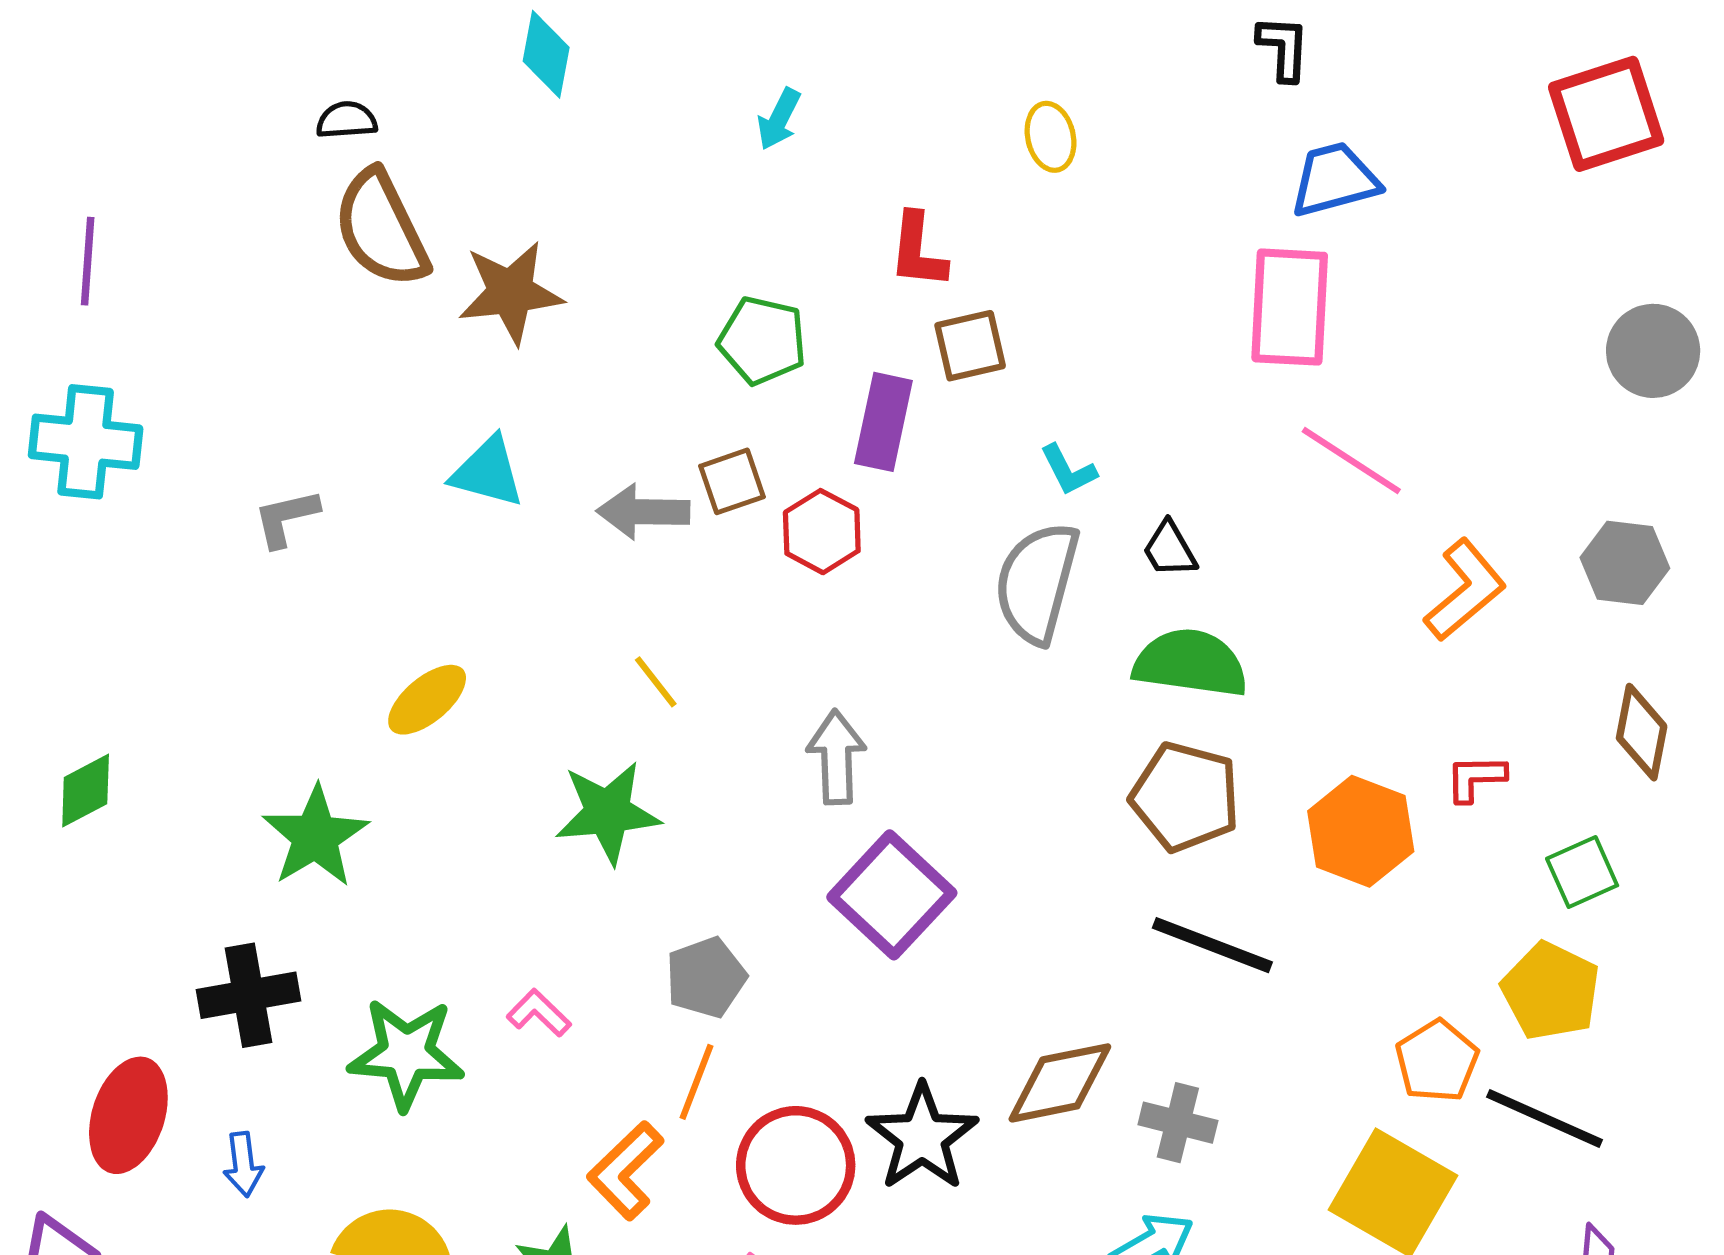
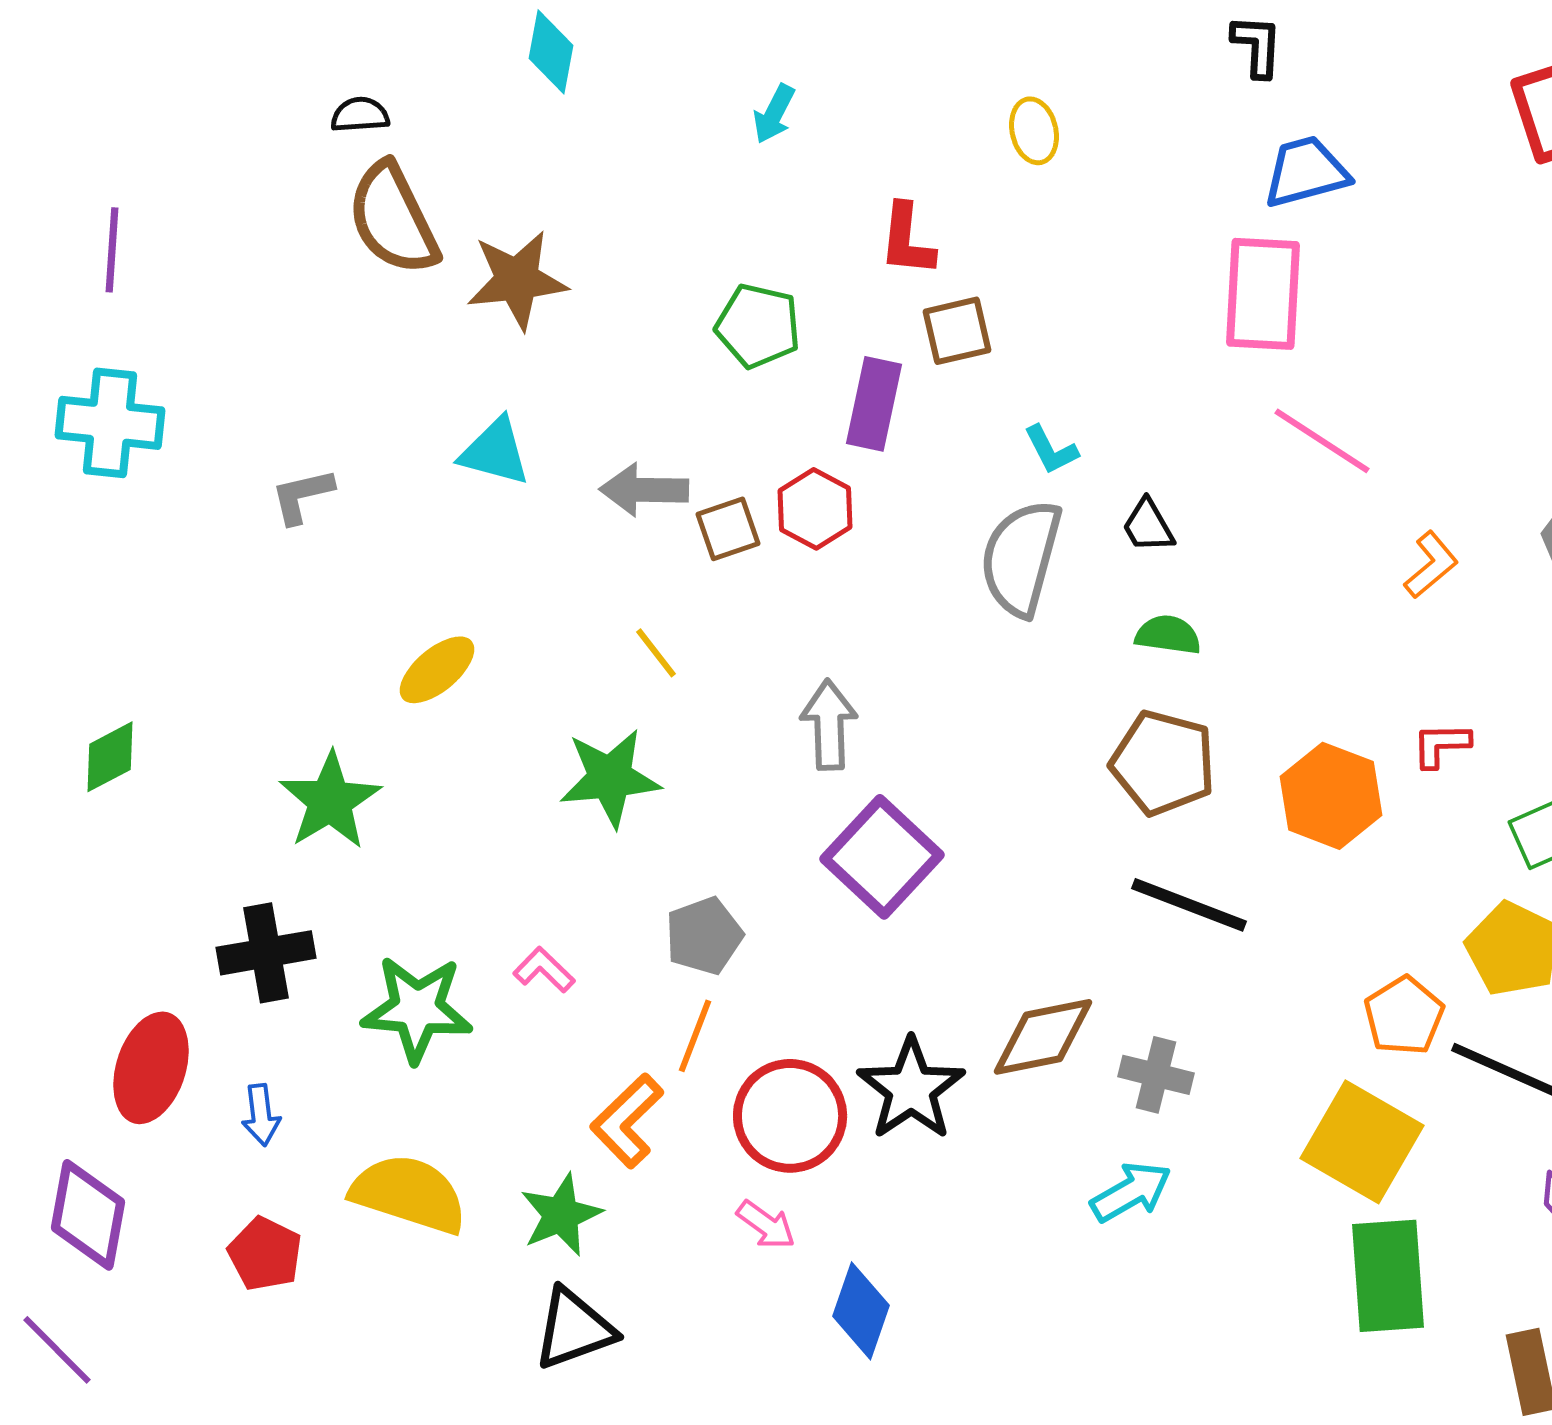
brown square: (732, 481) -> (728, 529), moved
orange L-shape: (1465, 590) -> (1431, 565), size x0.7
green semicircle: (1190, 663) -> (1168, 635), size x0.6

